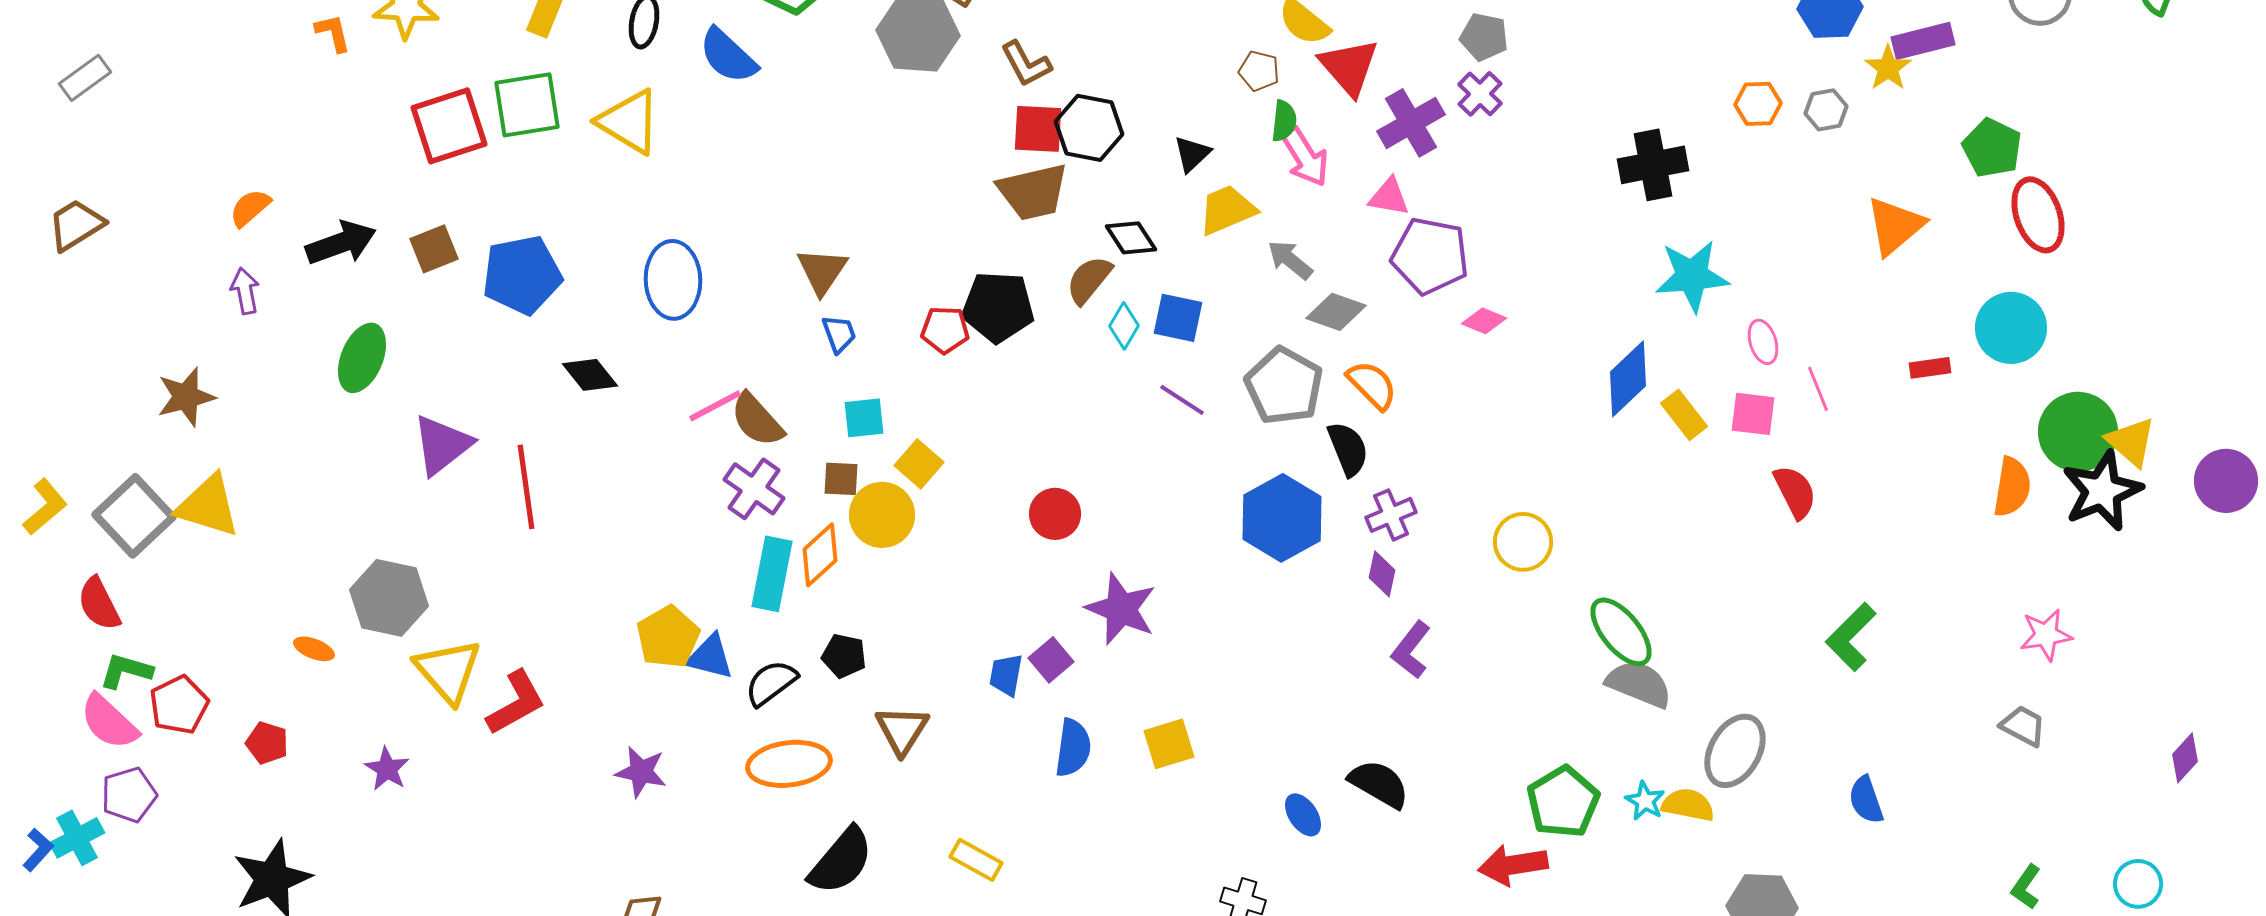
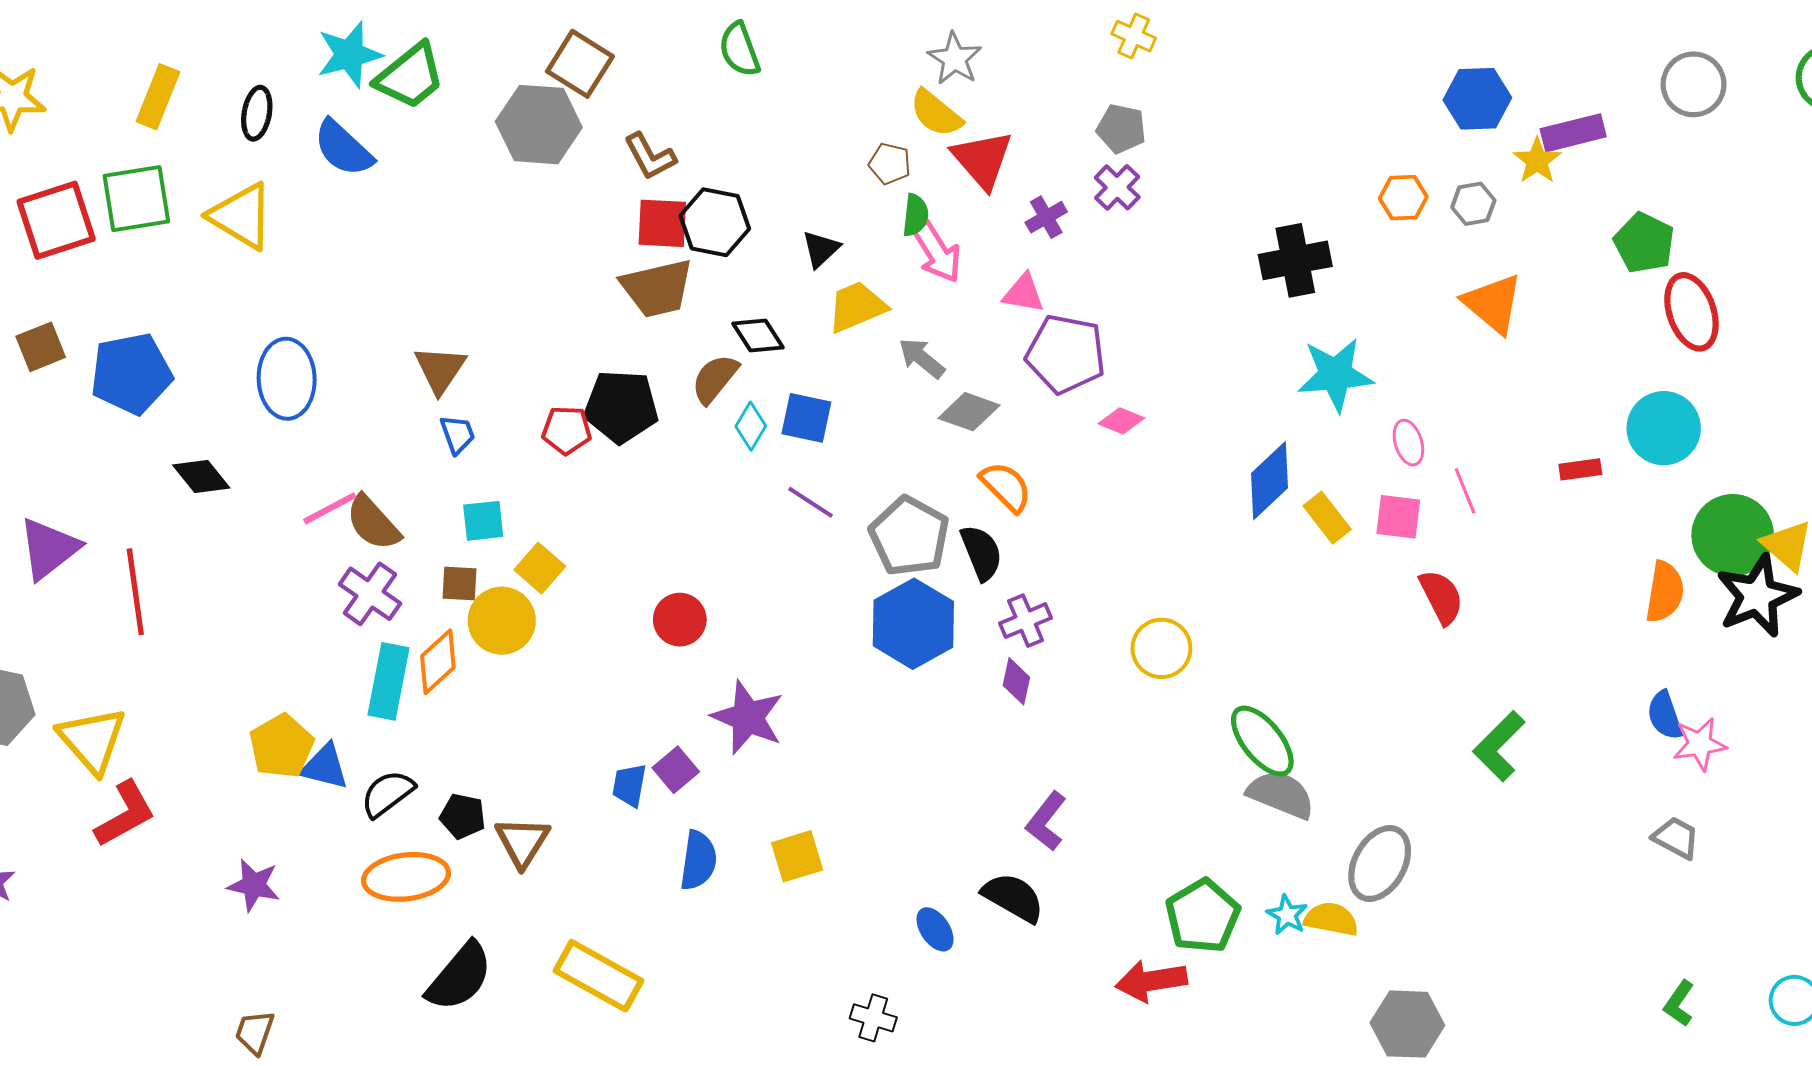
purple cross: (1411, 123) -> (1046, 217), size x0.6
orange triangle: (1895, 226) -> (1493, 304), moved, turned -40
gray pentagon: (1284, 386) -> (909, 536), moved
purple L-shape: (1411, 650) -> (1046, 821), moved
black pentagon: (844, 656) -> (463, 816), moved
yellow triangle: (448, 671) -> (92, 740), moved
blue semicircle: (1866, 800) -> (1665, 715), moved
yellow rectangle: (976, 860) -> (598, 976), size x1.6

